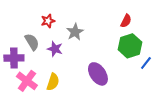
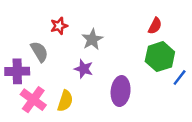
purple star: (55, 49) -> (84, 69), moved
purple ellipse: (98, 74) -> (121, 91), turned 40

